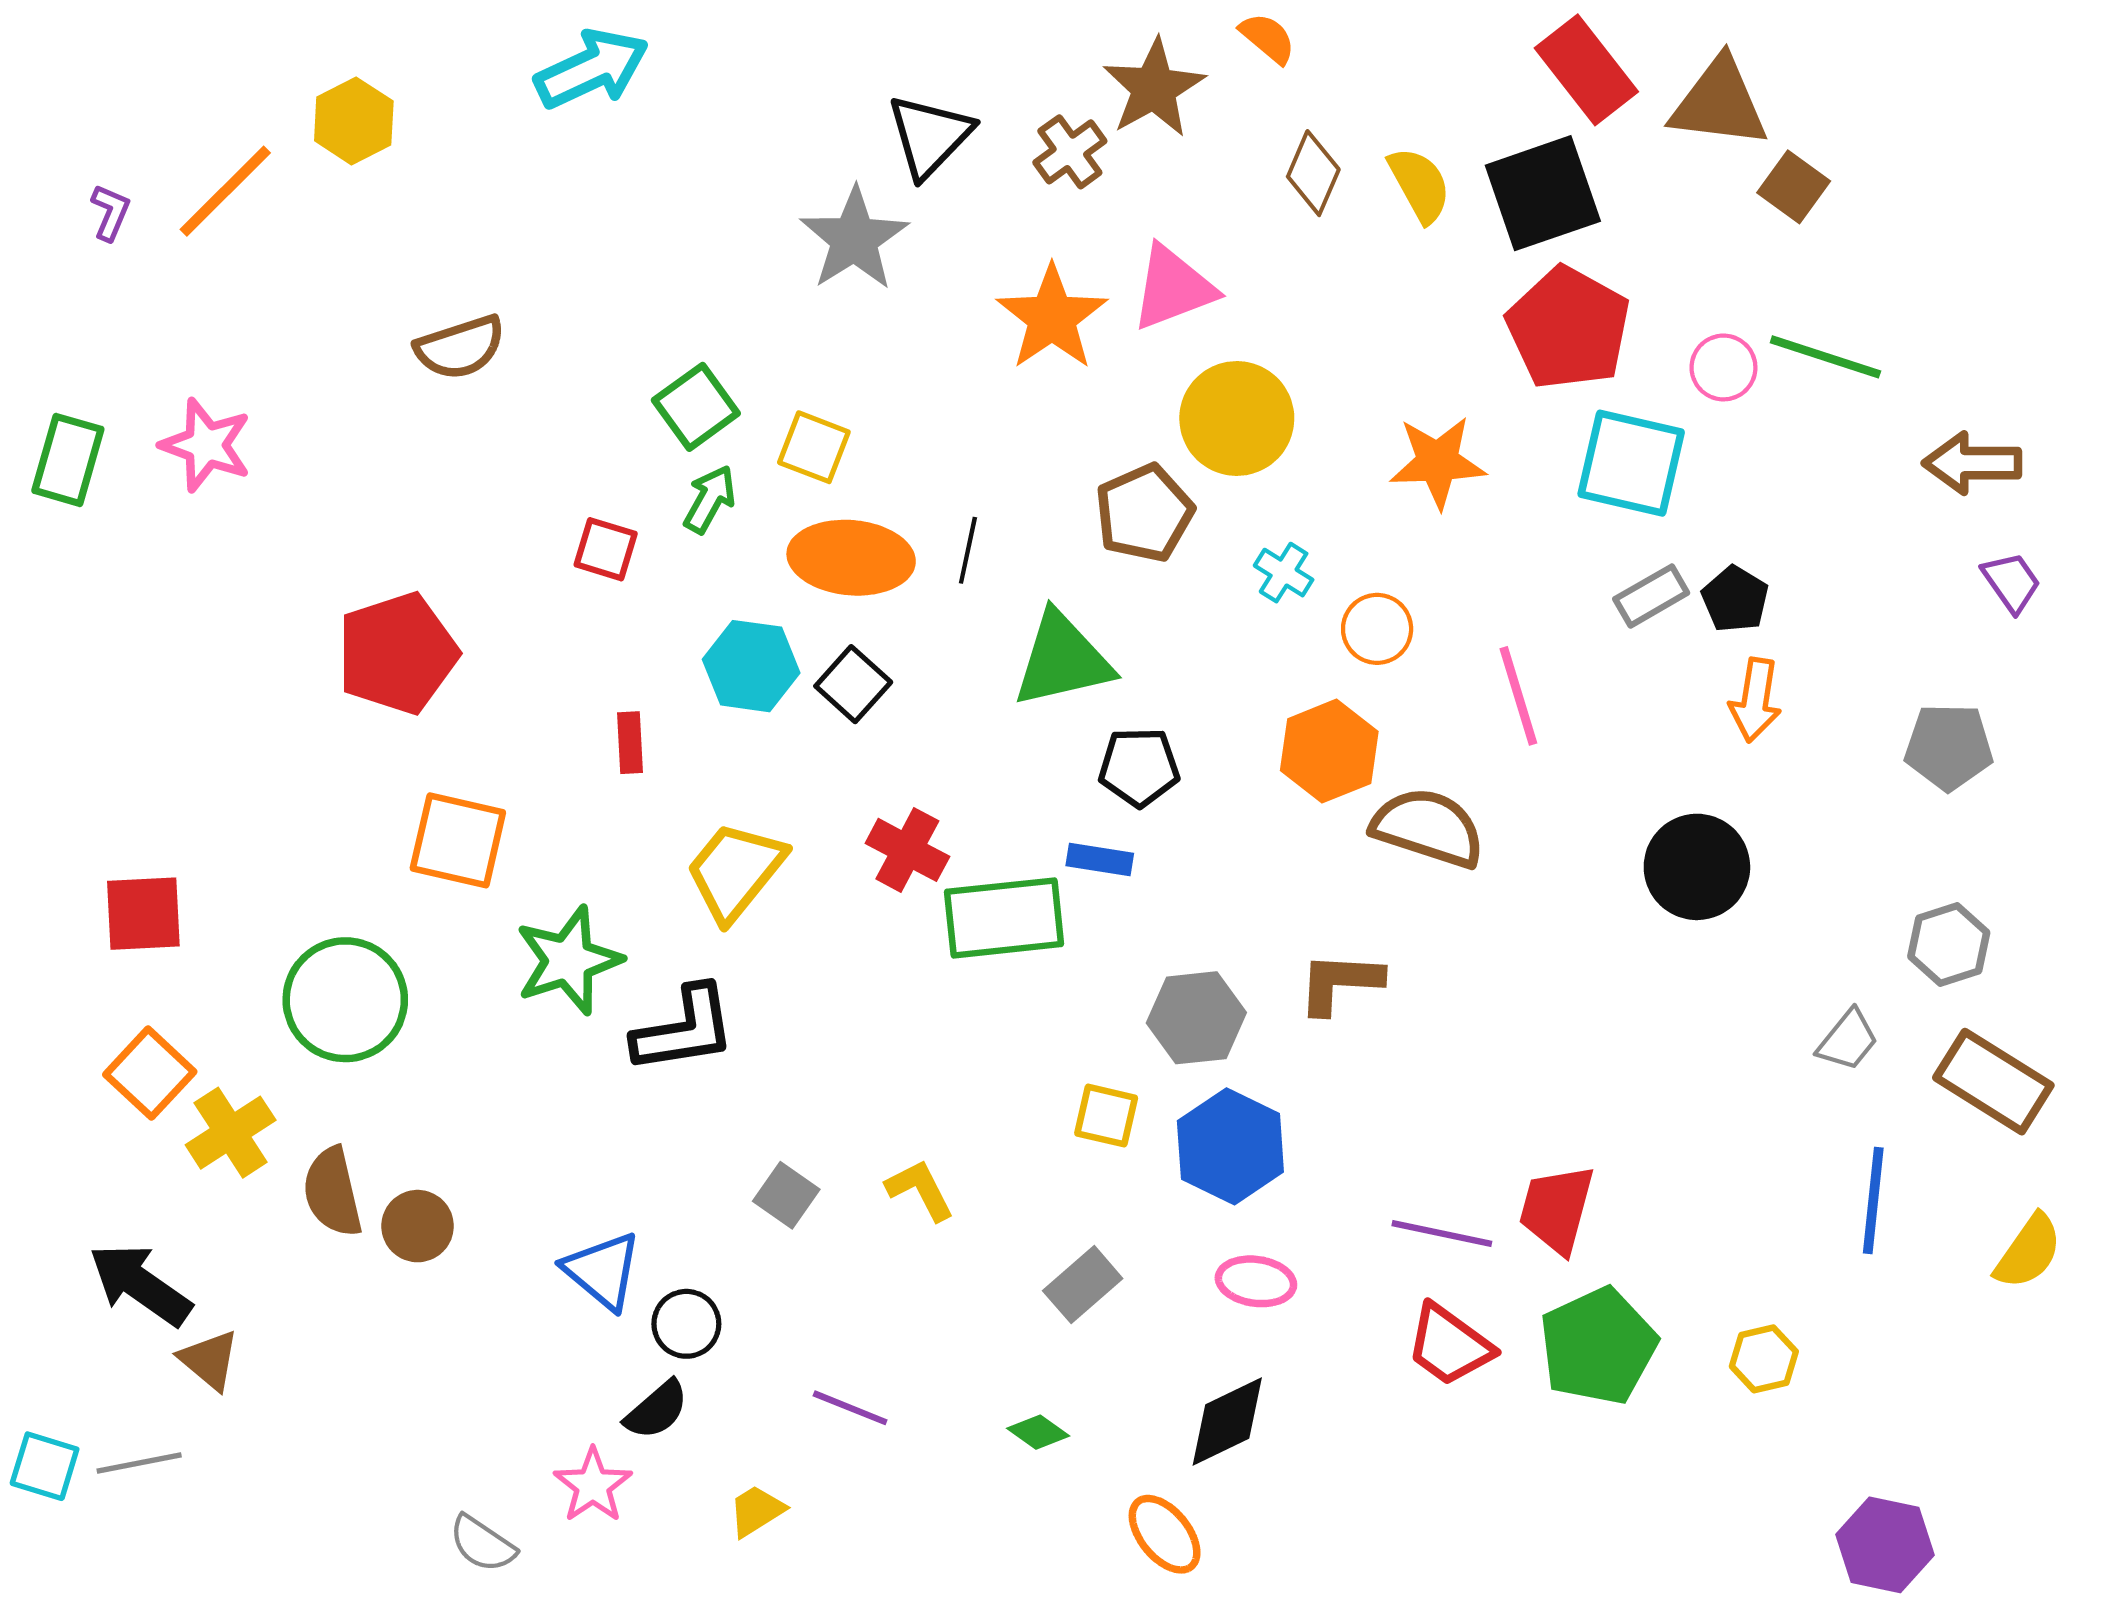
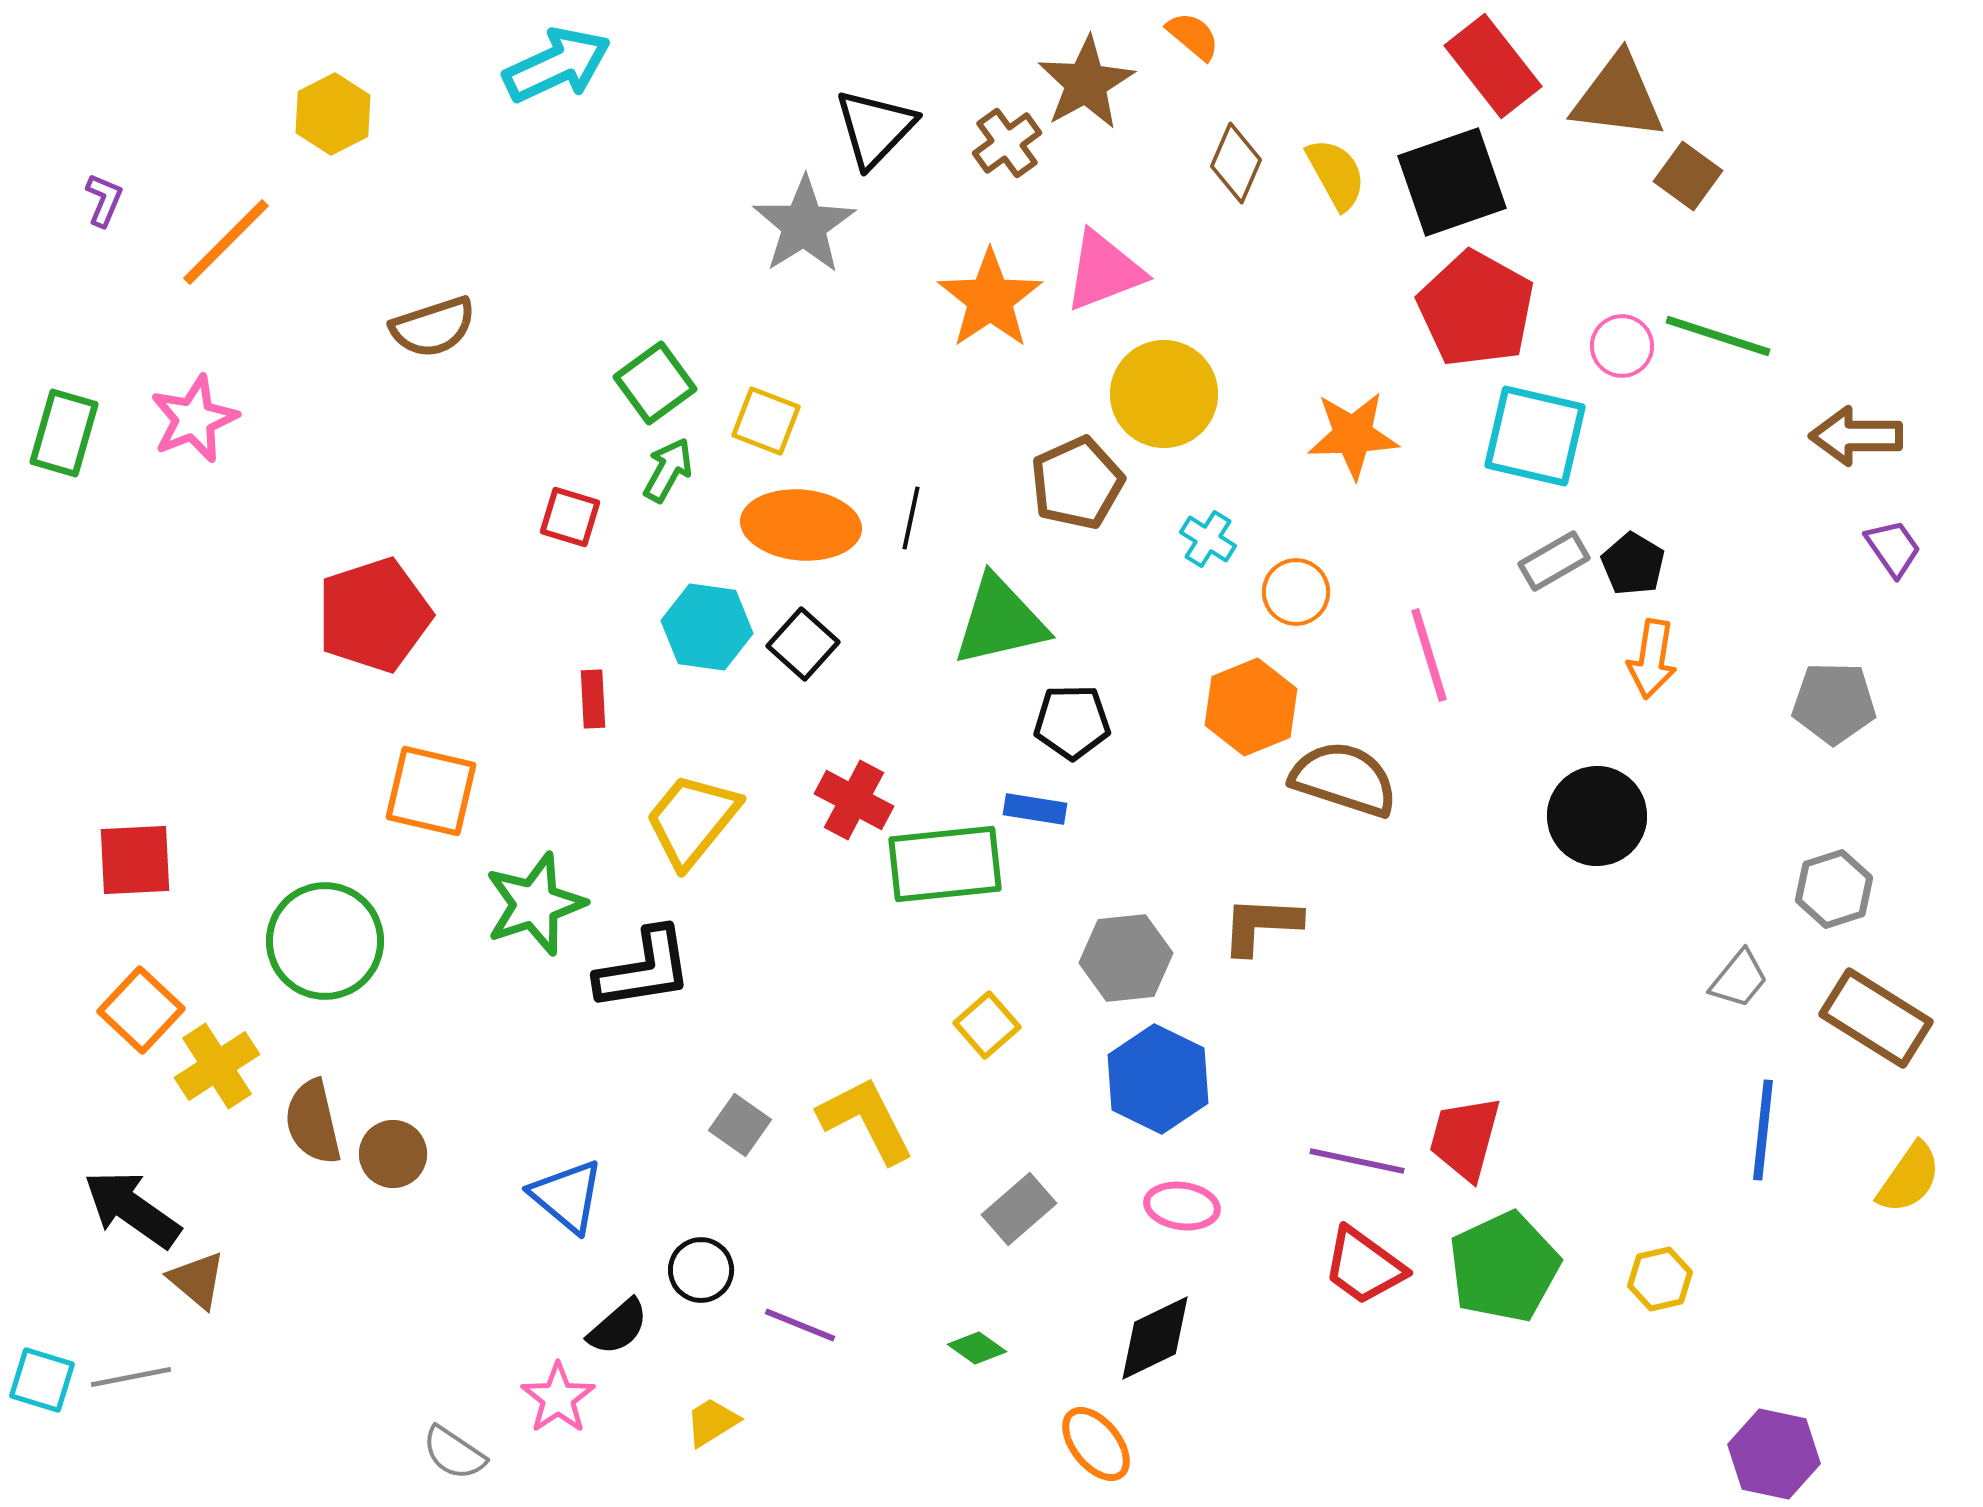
orange line: (225, 191) -> (226, 242), moved
pink star: (206, 445) -> (194, 419), turned 30
yellow square: (1106, 1116) -> (987, 1025), moved, turned 36
yellow L-shape: (920, 1190) -> (866, 1120), size x1.5
black circle: (686, 1324) -> (701, 1270), moved

